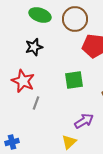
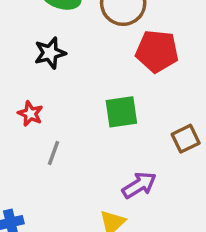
red star: (23, 81) -> (30, 114), size x0.6

